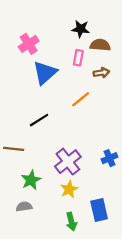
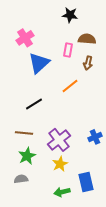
black star: (81, 29) -> (70, 15), moved
brown arrow: (101, 73) -> (88, 63), turned 112
brown line: (14, 149) -> (24, 133), moved
green arrow: (71, 222) -> (62, 192), turned 91

